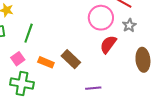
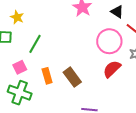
orange rectangle: (46, 62) -> (47, 76), turned 42

